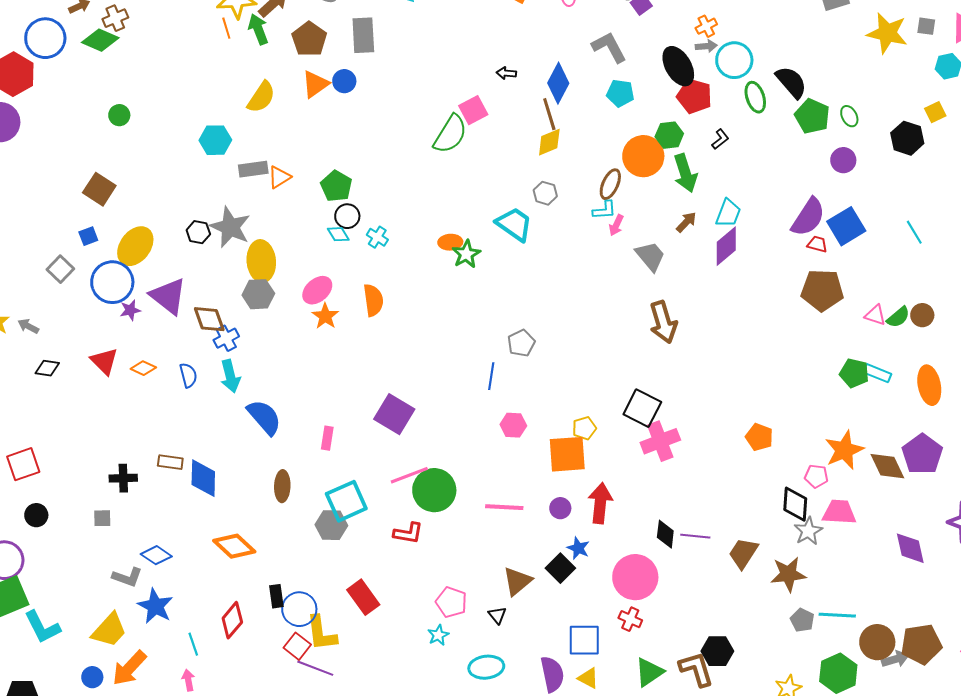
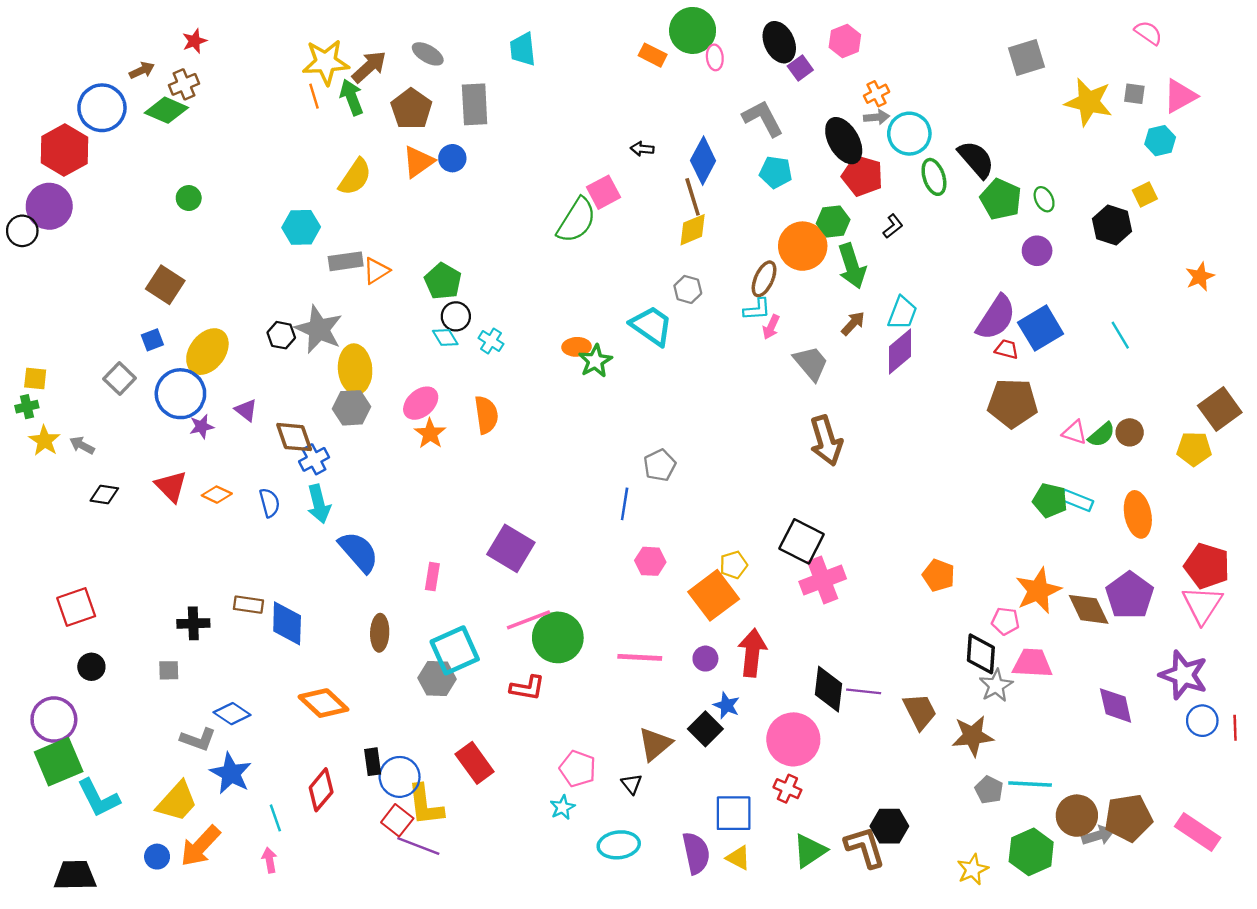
purple triangle: (168, 296) -> (246, 410), size x0.5
orange square: (567, 454) -> (714, 595), turned -33
black diamond: (665, 534) -> (828, 689), size x1.4
brown trapezoid: (743, 553) -> (920, 711), turned 120

